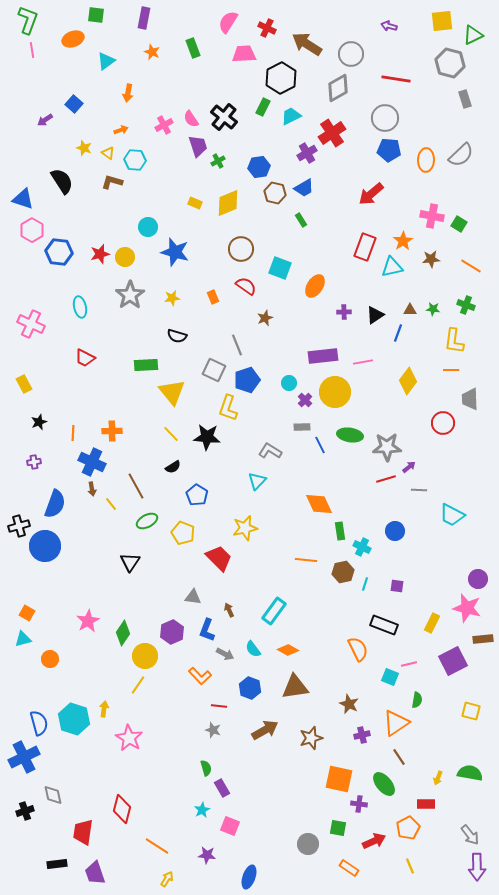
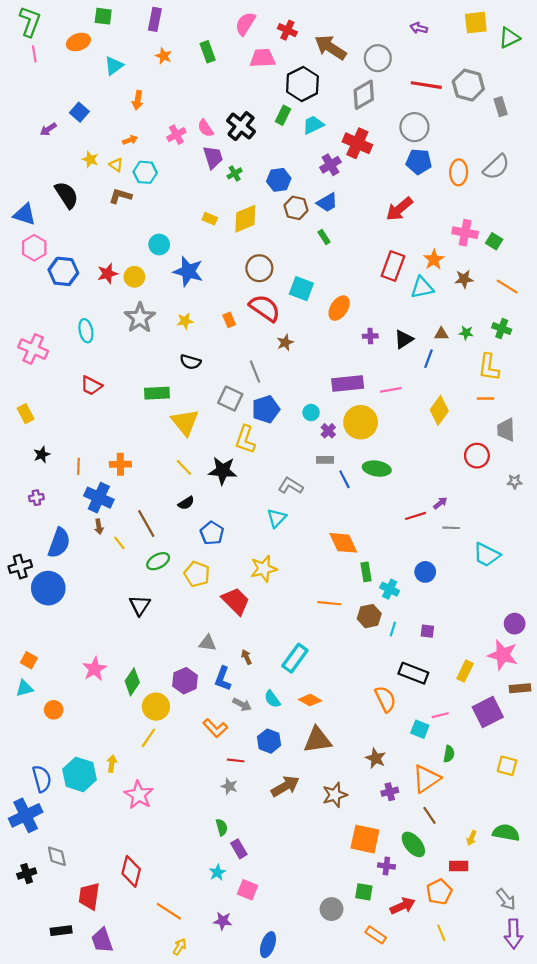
gray hexagon: (450, 63) -> (468, 85), moved
red cross: (332, 133) -> (357, 143), turned -32
red semicircle: (246, 286) -> (265, 308), size x1.4
gray star: (387, 447) -> (515, 481), moved, size x0.5

